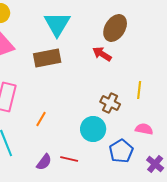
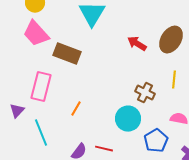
brown ellipse: (115, 28) -> (171, 40), moved
brown rectangle: (47, 58) -> (67, 54), moved, turned 32

